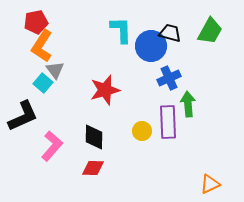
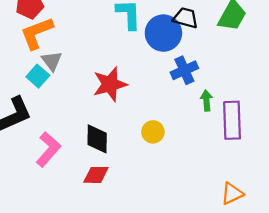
orange L-shape: (42, 46) -> (37, 33), turned 36
green arrow: (188, 104) -> (206, 100), size x0.7
purple rectangle: (168, 122) -> (232, 120), moved

